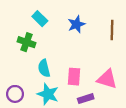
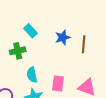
brown line: (112, 30) -> (84, 44), moved
green cross: (26, 42) -> (18, 51), turned -35

